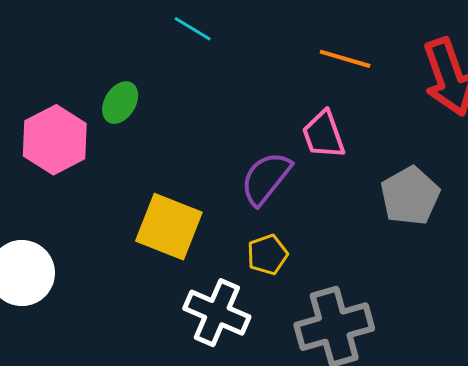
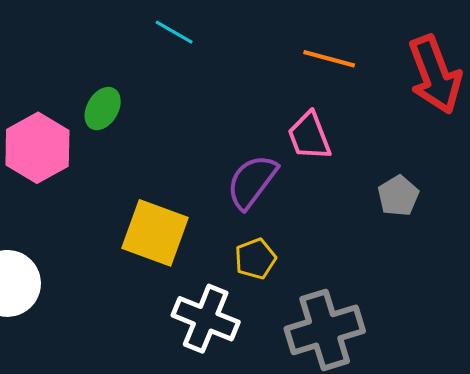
gray pentagon: (410, 196) -> (398, 196), size x0.7

